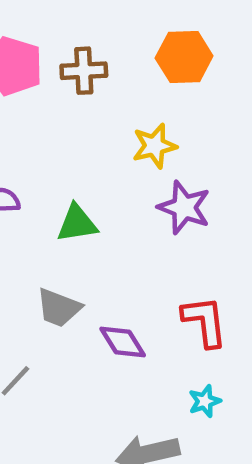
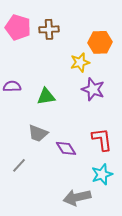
orange hexagon: (184, 57) -> (100, 42), moved
cyan star: (205, 401) -> (102, 174), size x1.5

